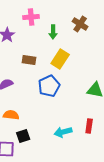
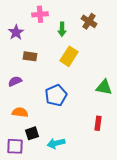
brown rectangle: (29, 60) -> (30, 56), moved
blue pentagon: (49, 86) -> (56, 95), moved
cyan arrow: (63, 132) -> (56, 143), moved

